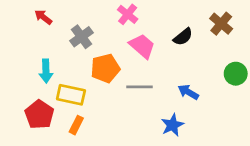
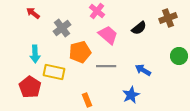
brown cross: (221, 24) -> (168, 18), turned 30
orange rectangle: (76, 125) -> (87, 100), moved, turned -48

